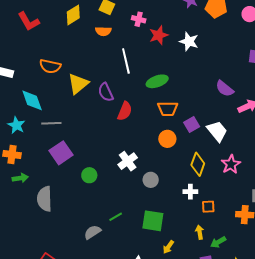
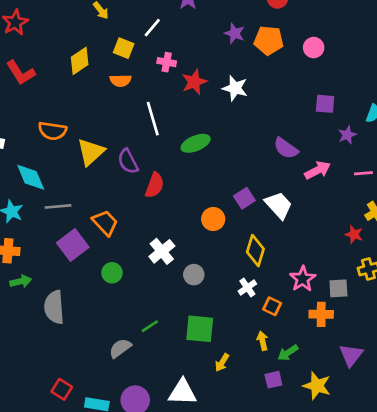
orange trapezoid: (168, 109) -> (105, 223), moved, turned -130
pink star: (231, 164) -> (303, 279), moved
white cross: (190, 192) -> (247, 288), turned -32
orange square: (208, 207) -> (272, 306), turned 32

